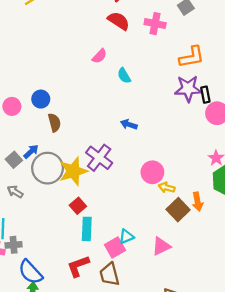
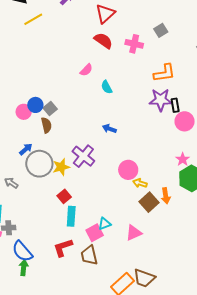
pink circle: (12, 106) -> (24, 112), moved
gray square: (14, 160) -> (50, 108), moved
yellow star: (73, 171) -> (61, 167), size x0.7

